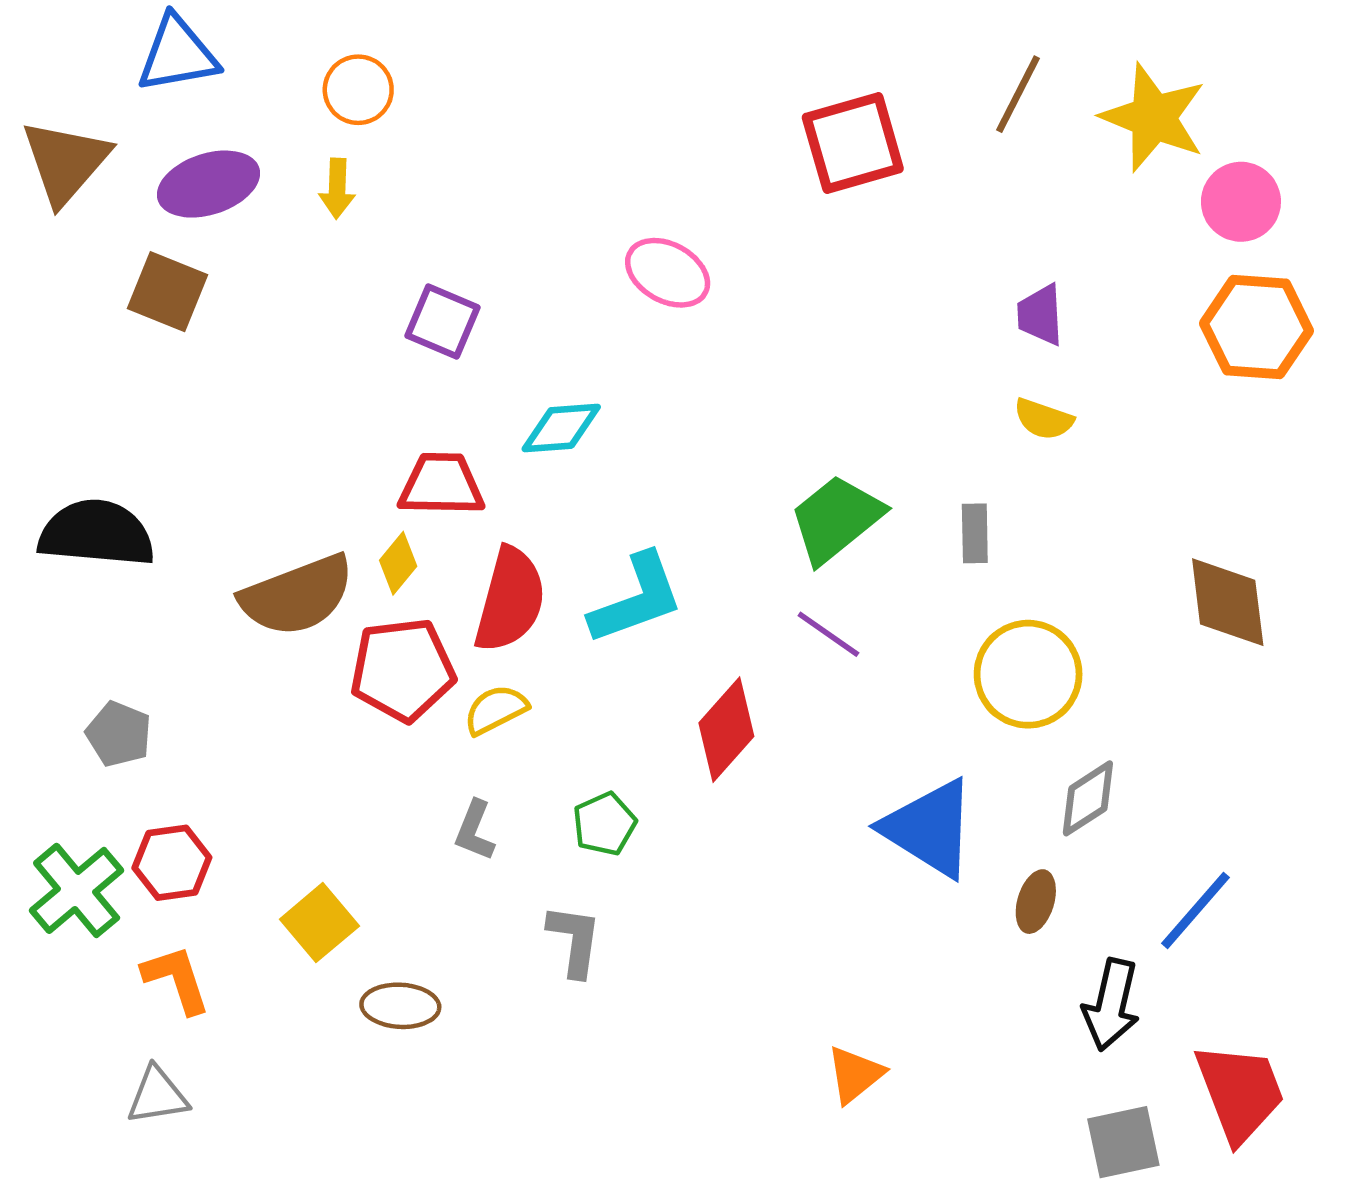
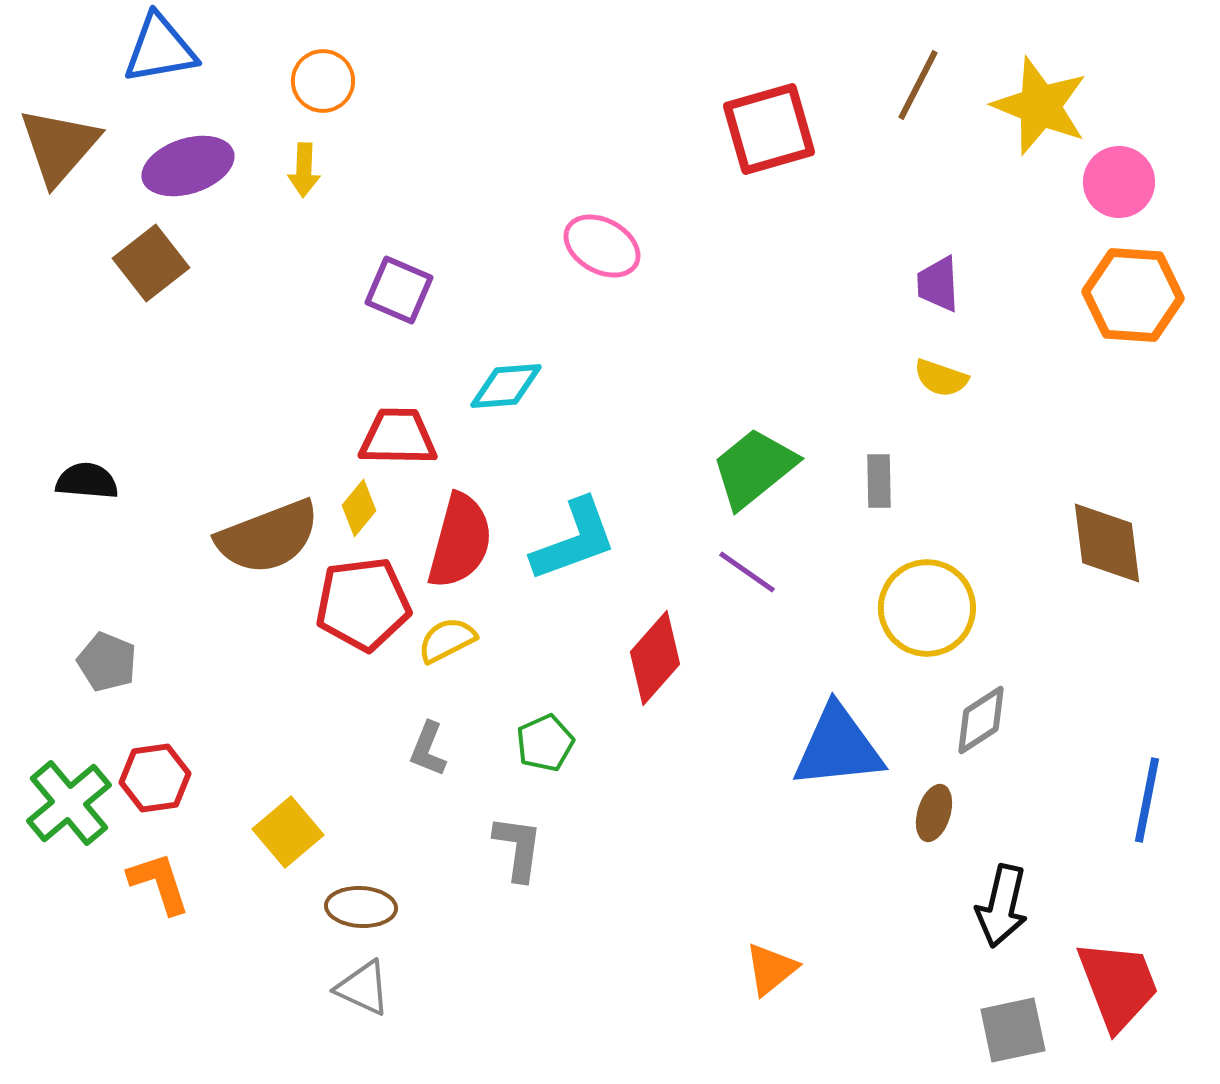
brown square: (167, 292) -> (151, 263), turned 30
black semicircle: (96, 533) -> (87, 481), size x0.6
blue triangle: (929, 828) -> (838, 747), turned -38
blue line: (1196, 910) -> (1147, 800), moved, turned -30
gray triangle: (157, 1096) -> (363, 988), moved, turned 34

